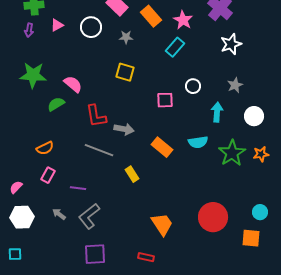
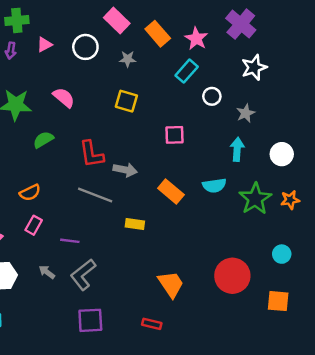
pink semicircle: (73, 84) -> (64, 98), moved
gray star: (235, 85) -> (246, 113), moved
white circle: (193, 86) -> (212, 96), moved
yellow rectangle: (132, 174) -> (135, 224), turned -49
cyan circle: (260, 212) -> (282, 254), moved

